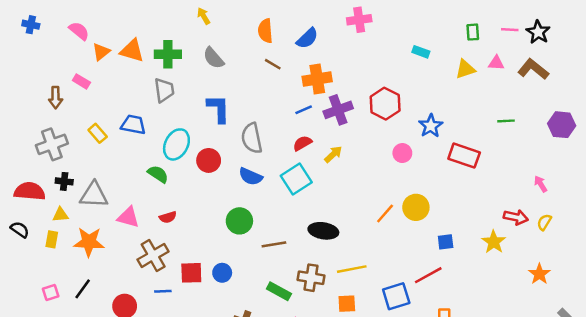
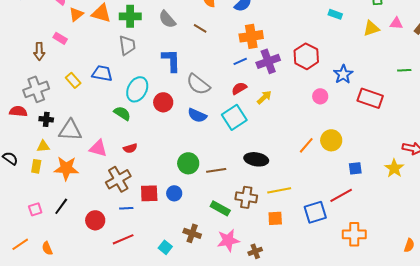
brown line: (273, 64) -> (200, 28), moved
gray semicircle: (252, 138) -> (198, 84), turned -40
red semicircle: (30, 191) -> (18, 111), moved, size x0.7
green circle: (239, 221) -> (188, 163), moved

